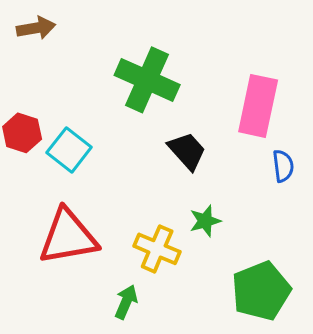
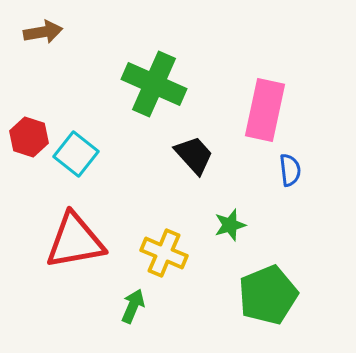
green star: (205, 221) -> (230, 225), moved

